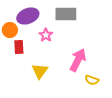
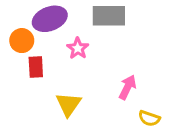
pink arrow: (78, 60) -> (127, 87), size x0.7

